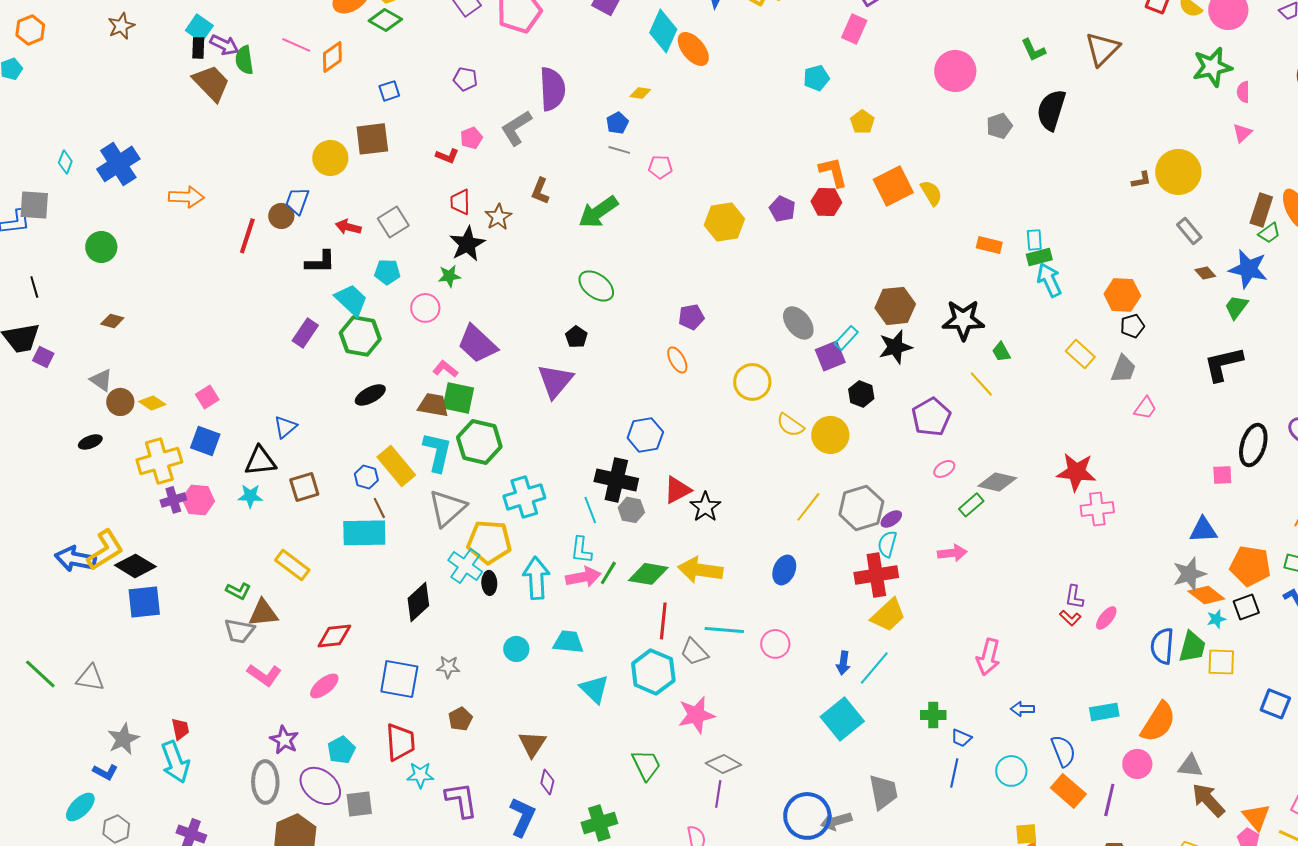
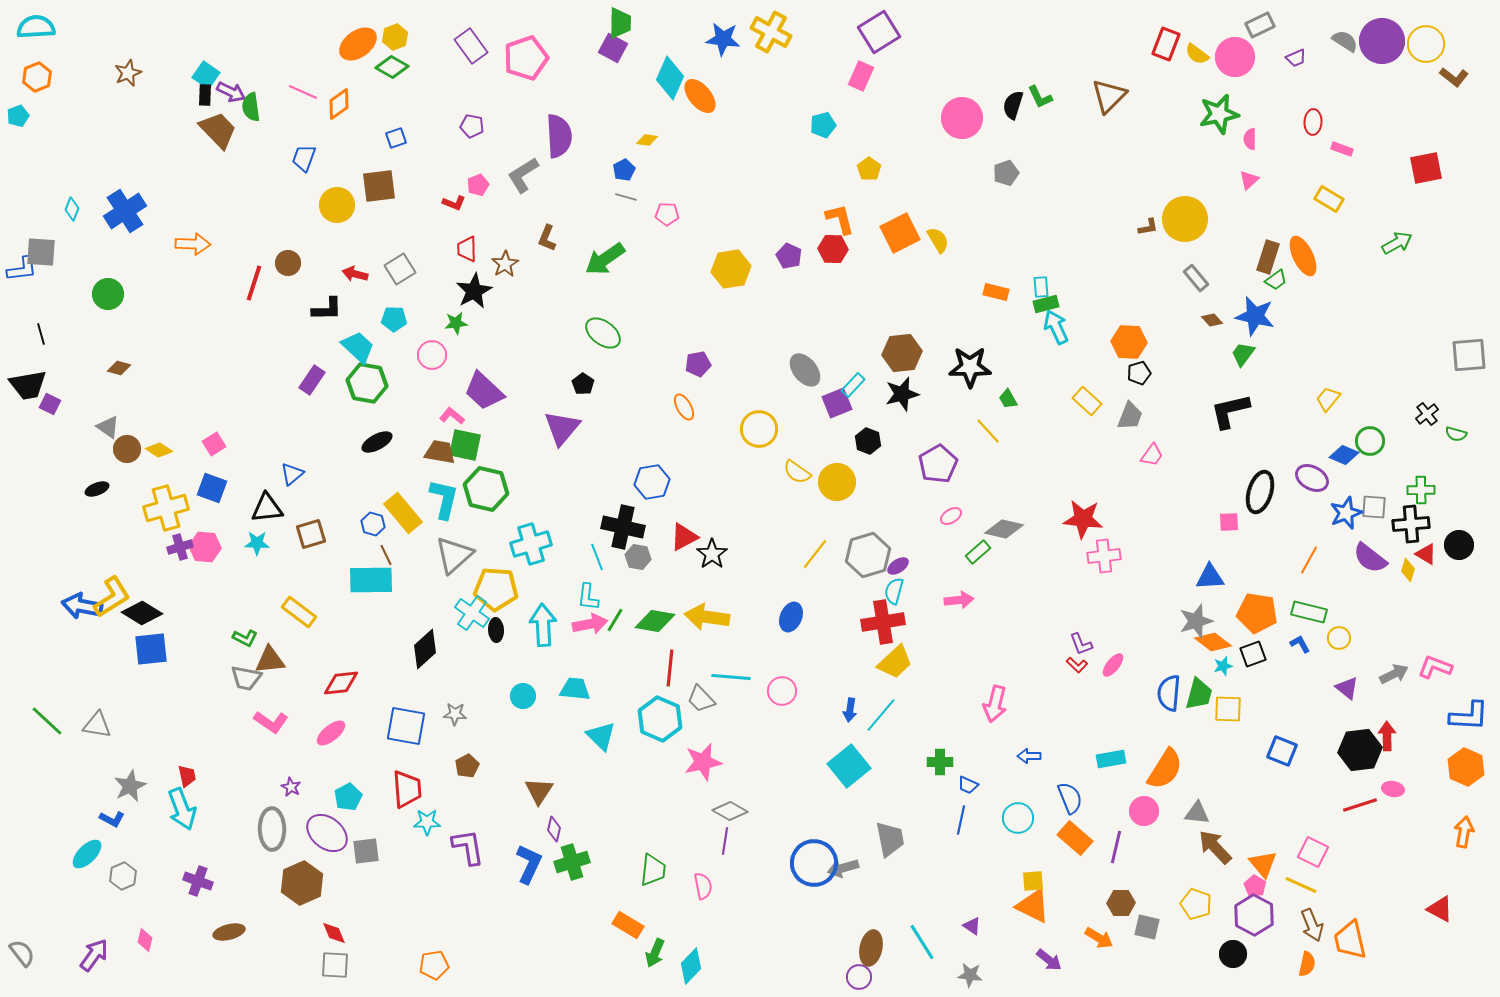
black semicircle: (1051, 110) -> (1013, 105), moved, size x0.7
blue trapezoid: (297, 201) -> (304, 158), moved
purple L-shape: (1074, 597) -> (1081, 644), turned -30
purple star: (284, 740) -> (291, 787), size x0.7
green trapezoid: (646, 765) -> (653, 870), moved, turned 32
green cross: (599, 823) -> (572, 862), moved

